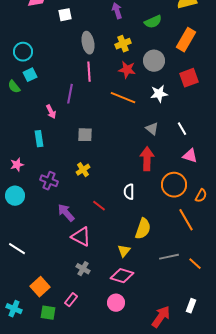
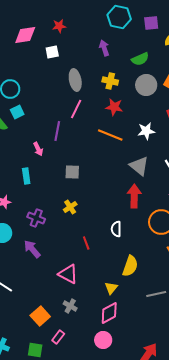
yellow cross: (123, 44) -> (110, 81), turned 35
gray circle: (154, 61) -> (146, 85), moved
pink line: (89, 72) -> (76, 109), turned 30
gray triangle: (152, 129) -> (139, 166), size x1.5
red line: (99, 206) -> (86, 243), turned 32
purple arrow: (66, 213) -> (32, 249), moved
pink diamond: (122, 276) -> (109, 313), turned -45
orange square: (40, 287) -> (40, 316), moved

